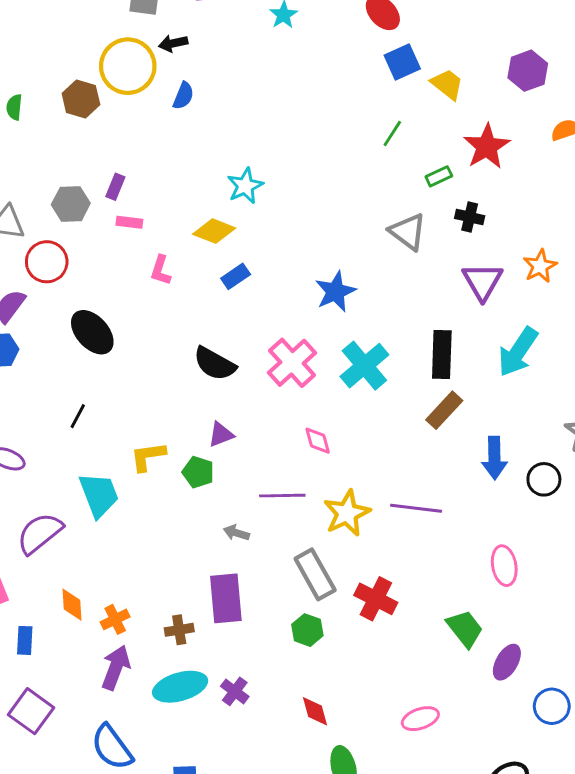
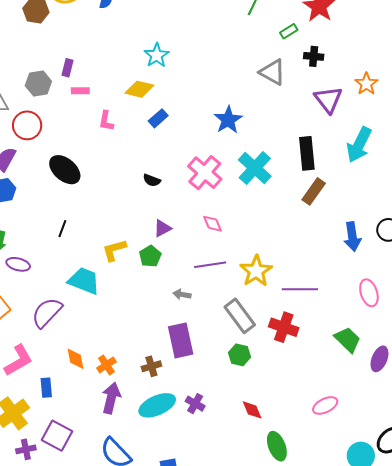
black semicircle: (215, 364) -> (152, 180), size x0.6
pink diamond: (318, 441) -> (212, 224), moved
blue arrow: (494, 458) -> (352, 237), moved
green pentagon: (198, 472) -> (150, 256), turned 30
cyan trapezoid: (99, 495) -> (84, 281), turned -40
purple line: (416, 508) -> (300, 289), moved

